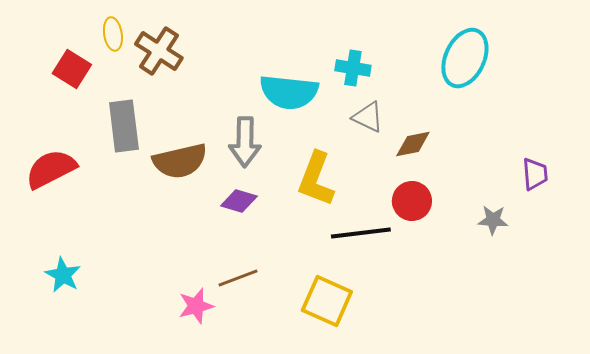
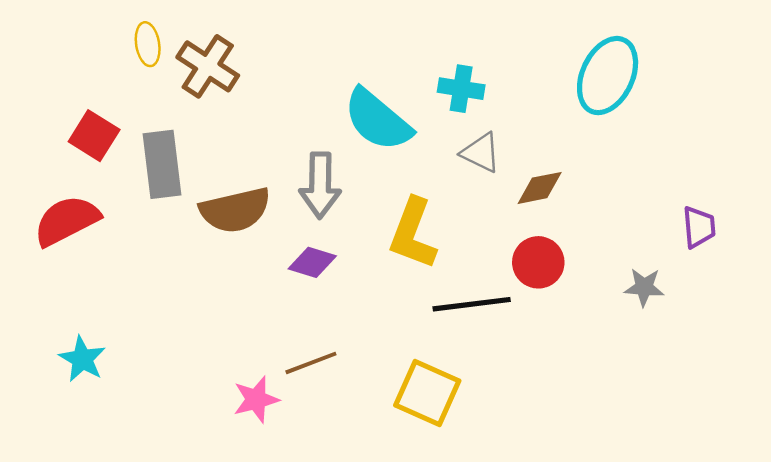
red square: (72, 69) -> (94, 136), moved
cyan semicircle: (289, 92) -> (378, 120), turned 34

